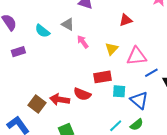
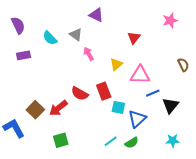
red triangle: (126, 20) -> (134, 38), turned -40
red rectangle: (102, 77) -> (104, 91), turned 72
red semicircle: (82, 94) -> (80, 94), moved
red arrow: (60, 100) -> (58, 108), turned -54
blue triangle: (139, 100) -> (137, 119), turned 30

